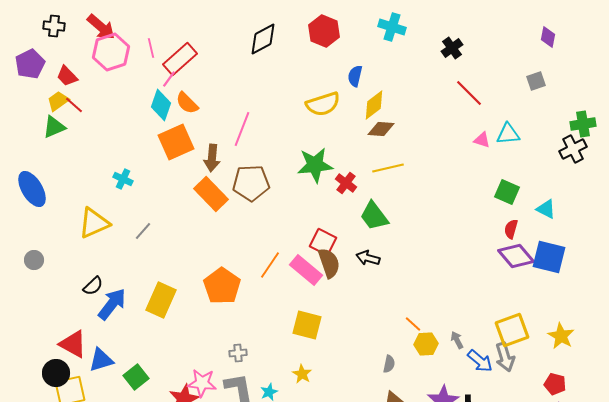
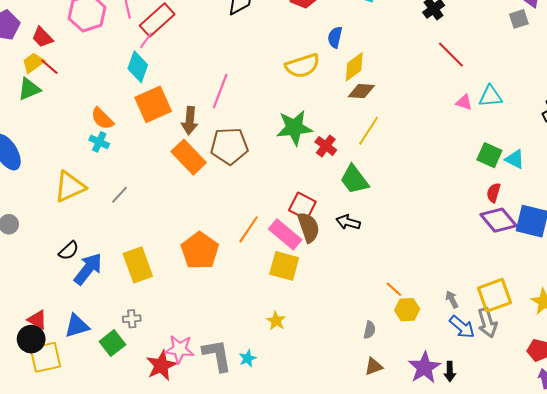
gray square: (536, 81) -> (519, 19), moved
orange semicircle: (187, 103) -> (102, 119), moved
yellow line: (388, 168) -> (369, 131), turned -44
cyan triangle: (546, 209) -> (515, 159), moved
yellow rectangle: (161, 300) -> (138, 265), turned -44
yellow square: (307, 325) -> (284, 266), moved
gray arrow: (457, 340) -> (452, 299), moved
red triangle: (73, 344) -> (37, 320), moved, size x0.7
gray cross: (238, 353) -> (132, 319), moved
yellow star: (302, 374) -> (276, 321), moved

